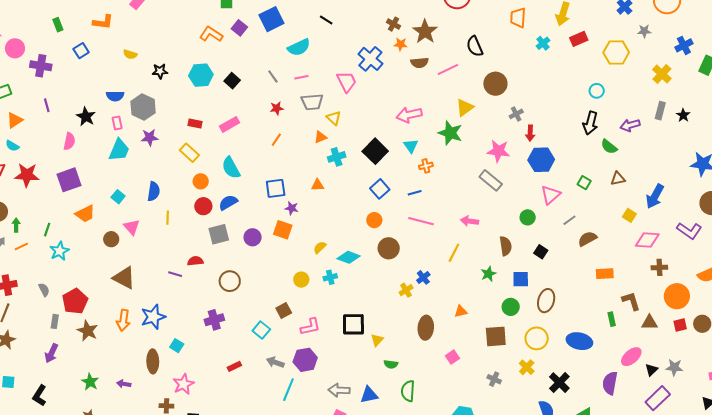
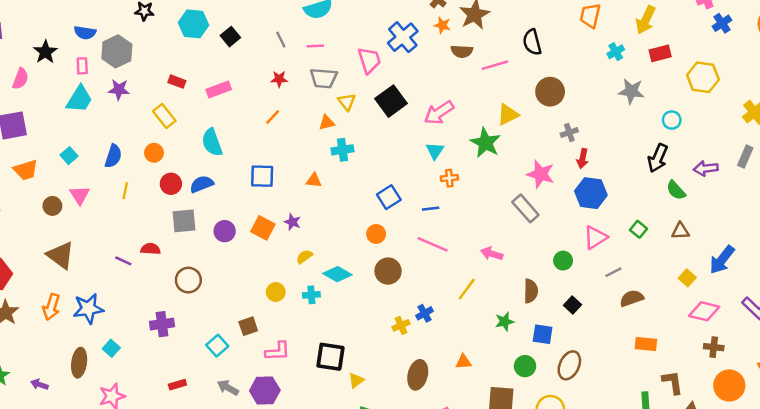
gray star: (644, 31) -> (631, 91), moved, size x1.5
pink arrow: (409, 115) -> (439, 113), turned -30
black square: (375, 151) -> (391, 101), moved
orange circle: (201, 181) -> (154, 153), moved
purple star: (292, 208) -> (292, 222), moved

